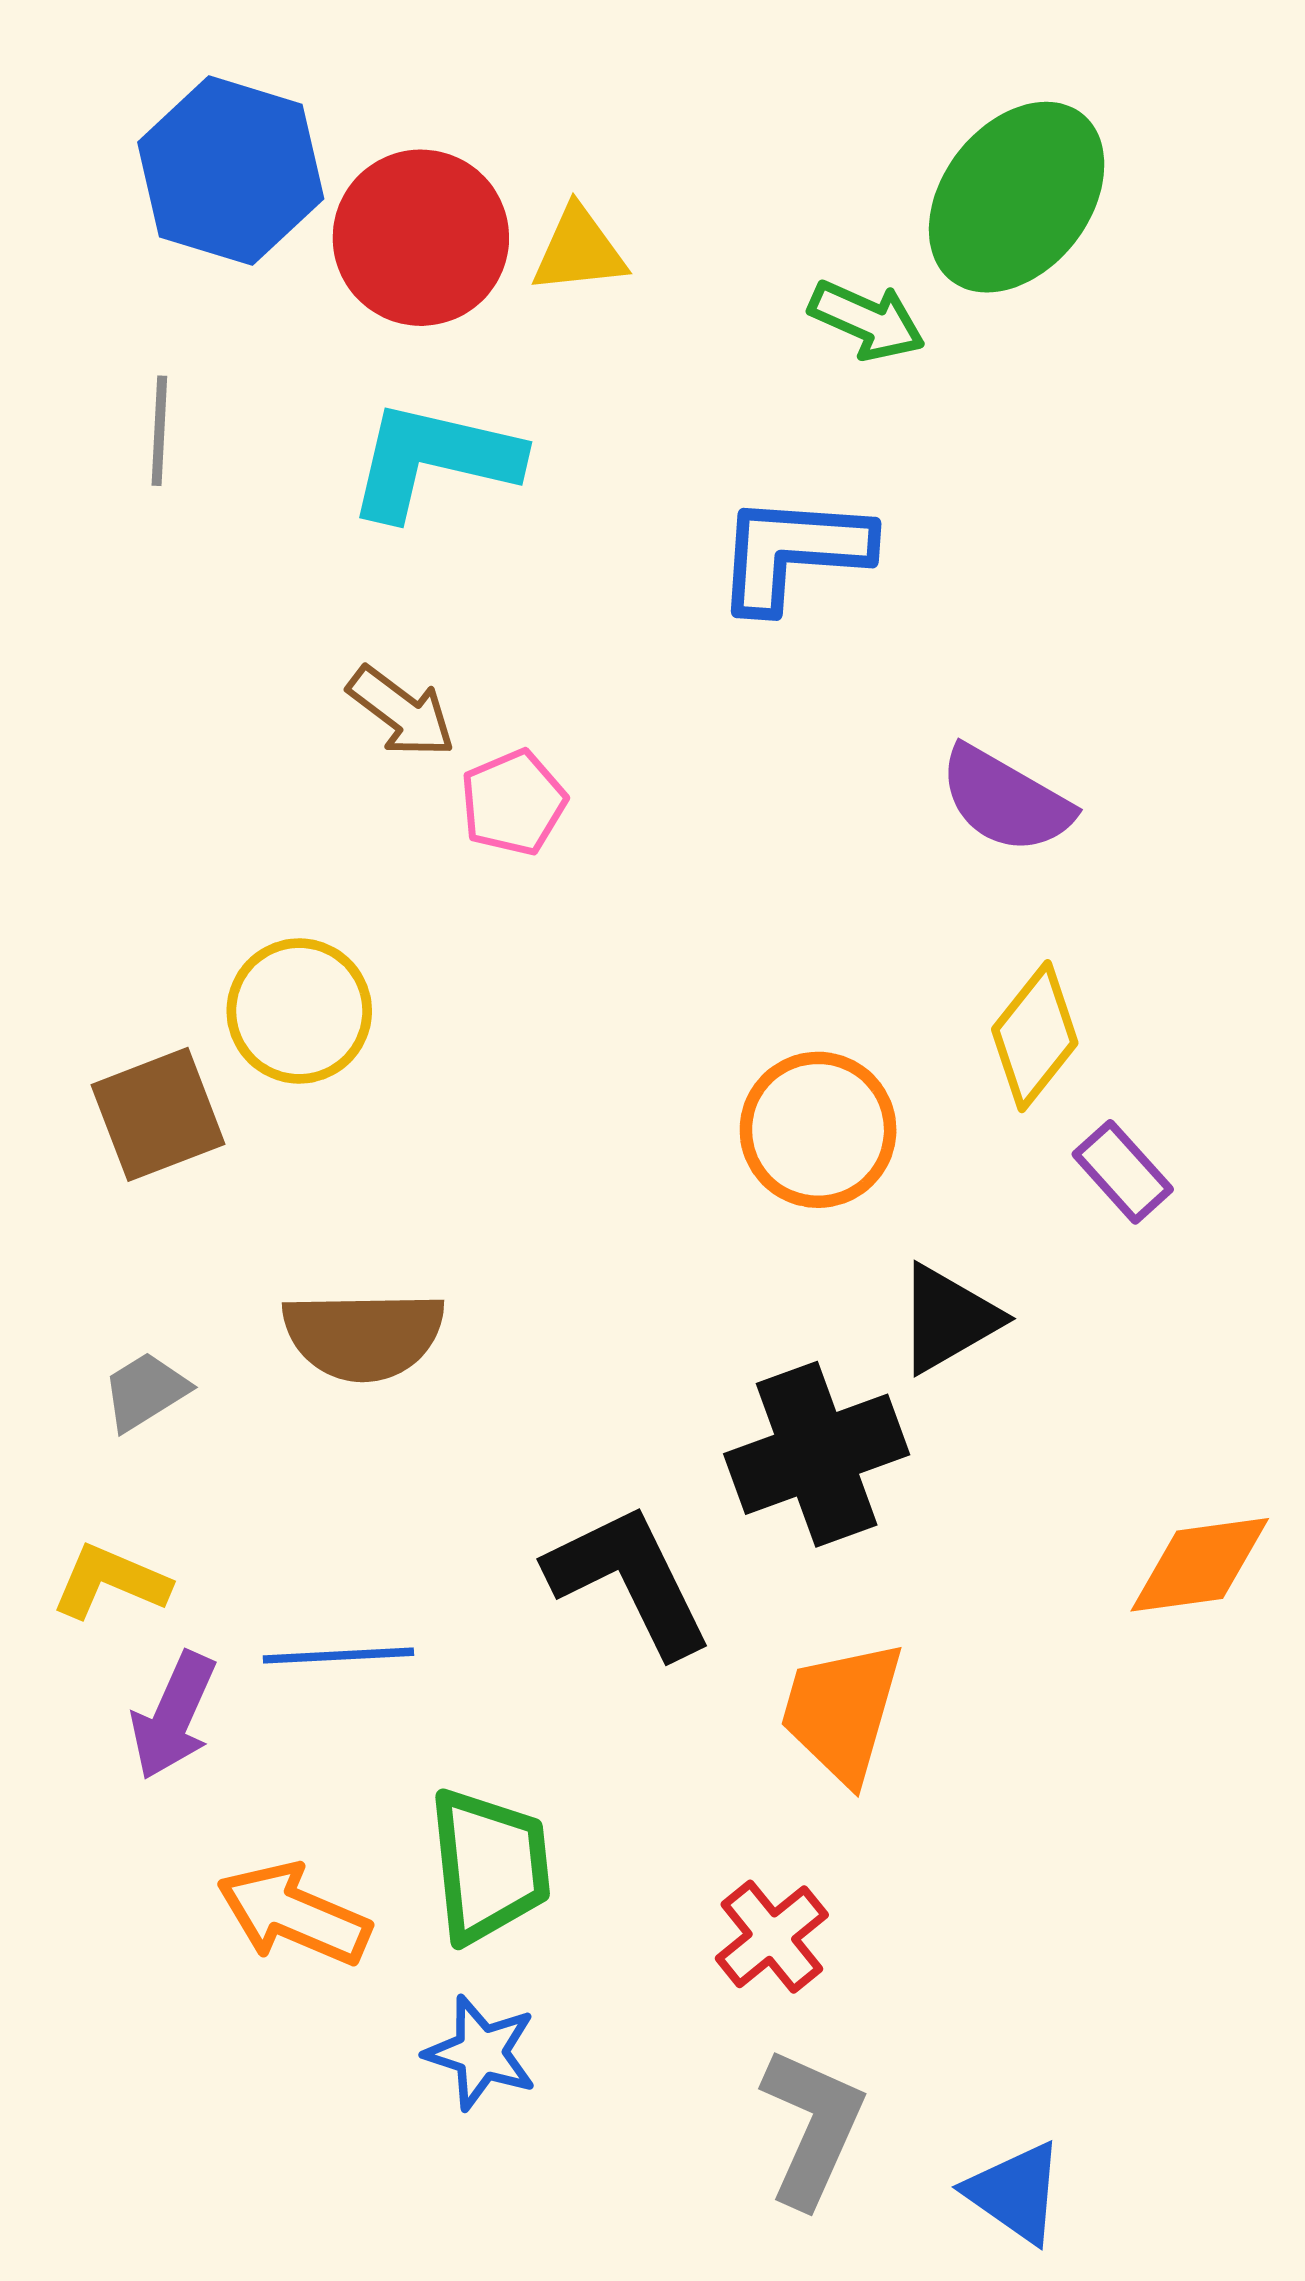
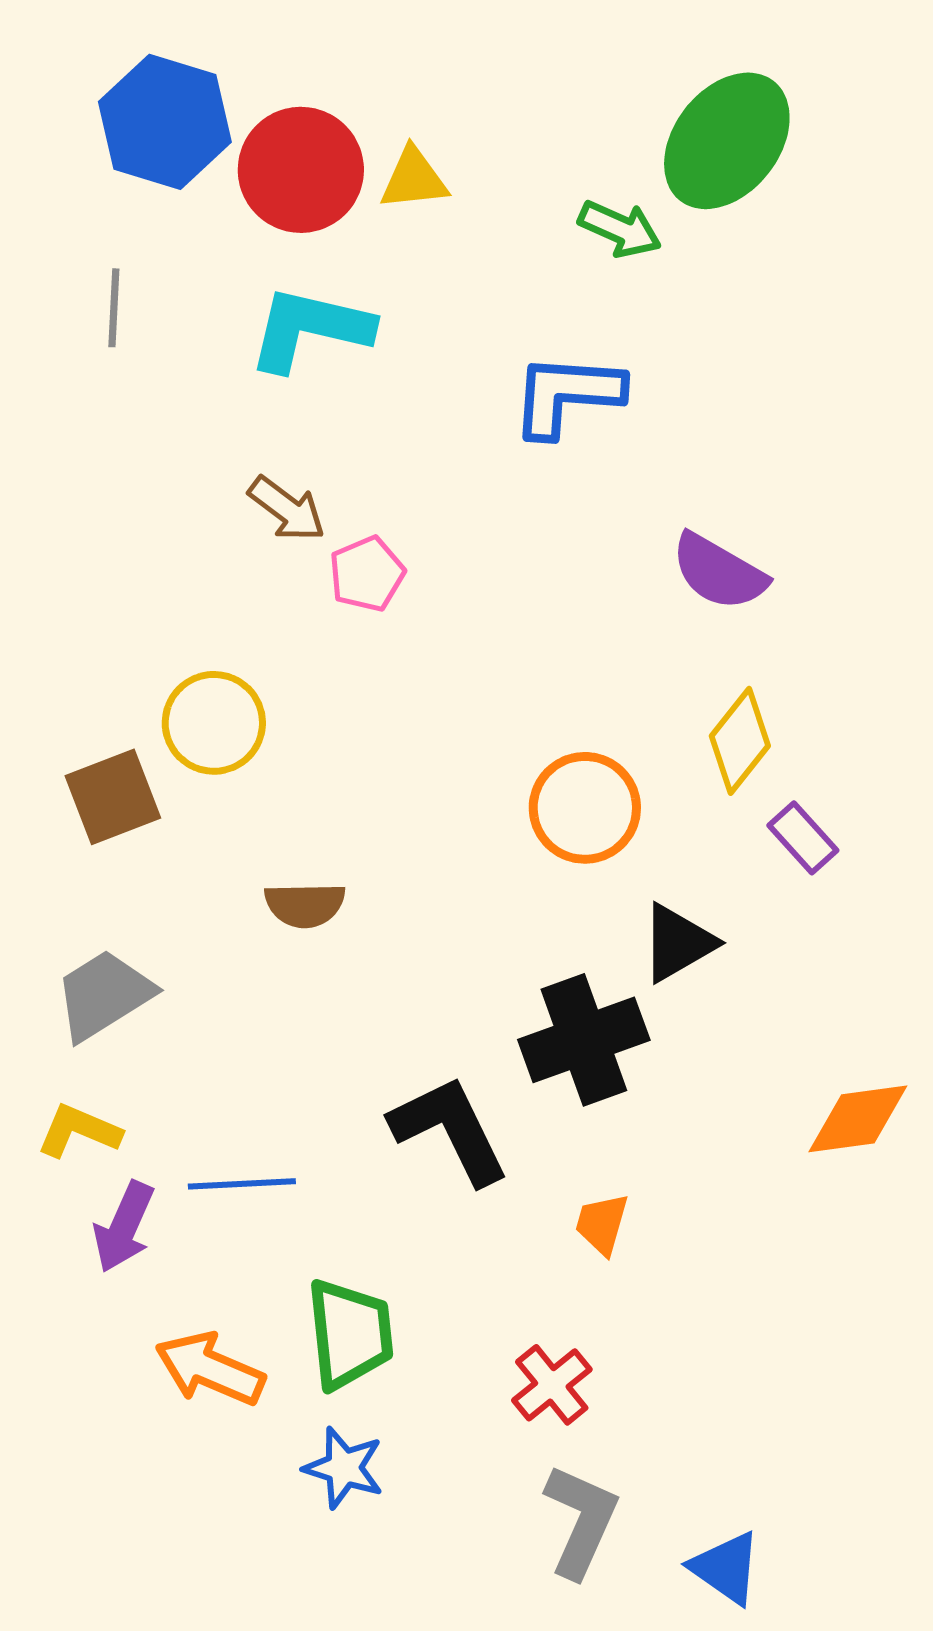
brown semicircle: (364, 1335) -> (305, 905), moved, size x0.7
gray trapezoid: (145, 1391) -> (104, 995), size x1.6
orange trapezoid: (842, 1712) -> (602, 1224), size x0.6

